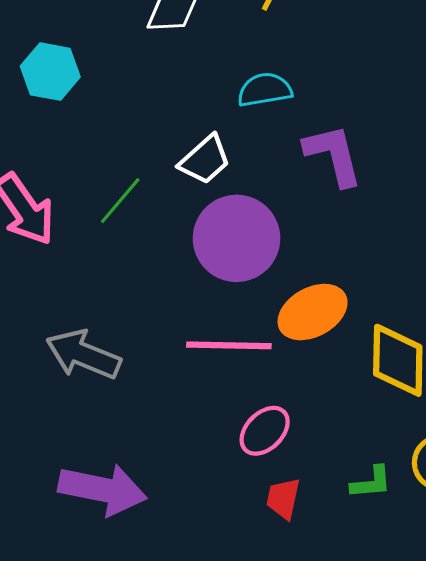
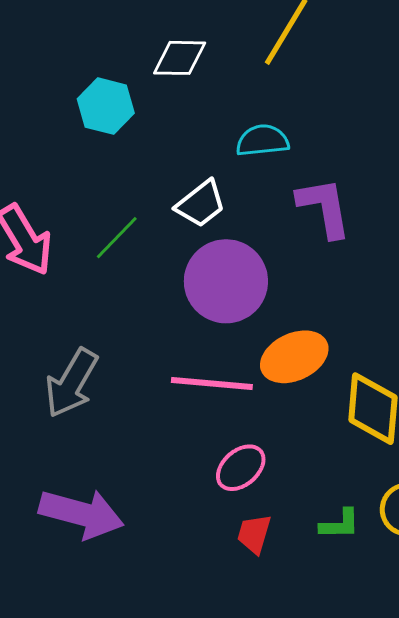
cyan hexagon: (50, 72) -> (106, 106), moved
gray arrow: (83, 355) -> (72, 383), turned -86

